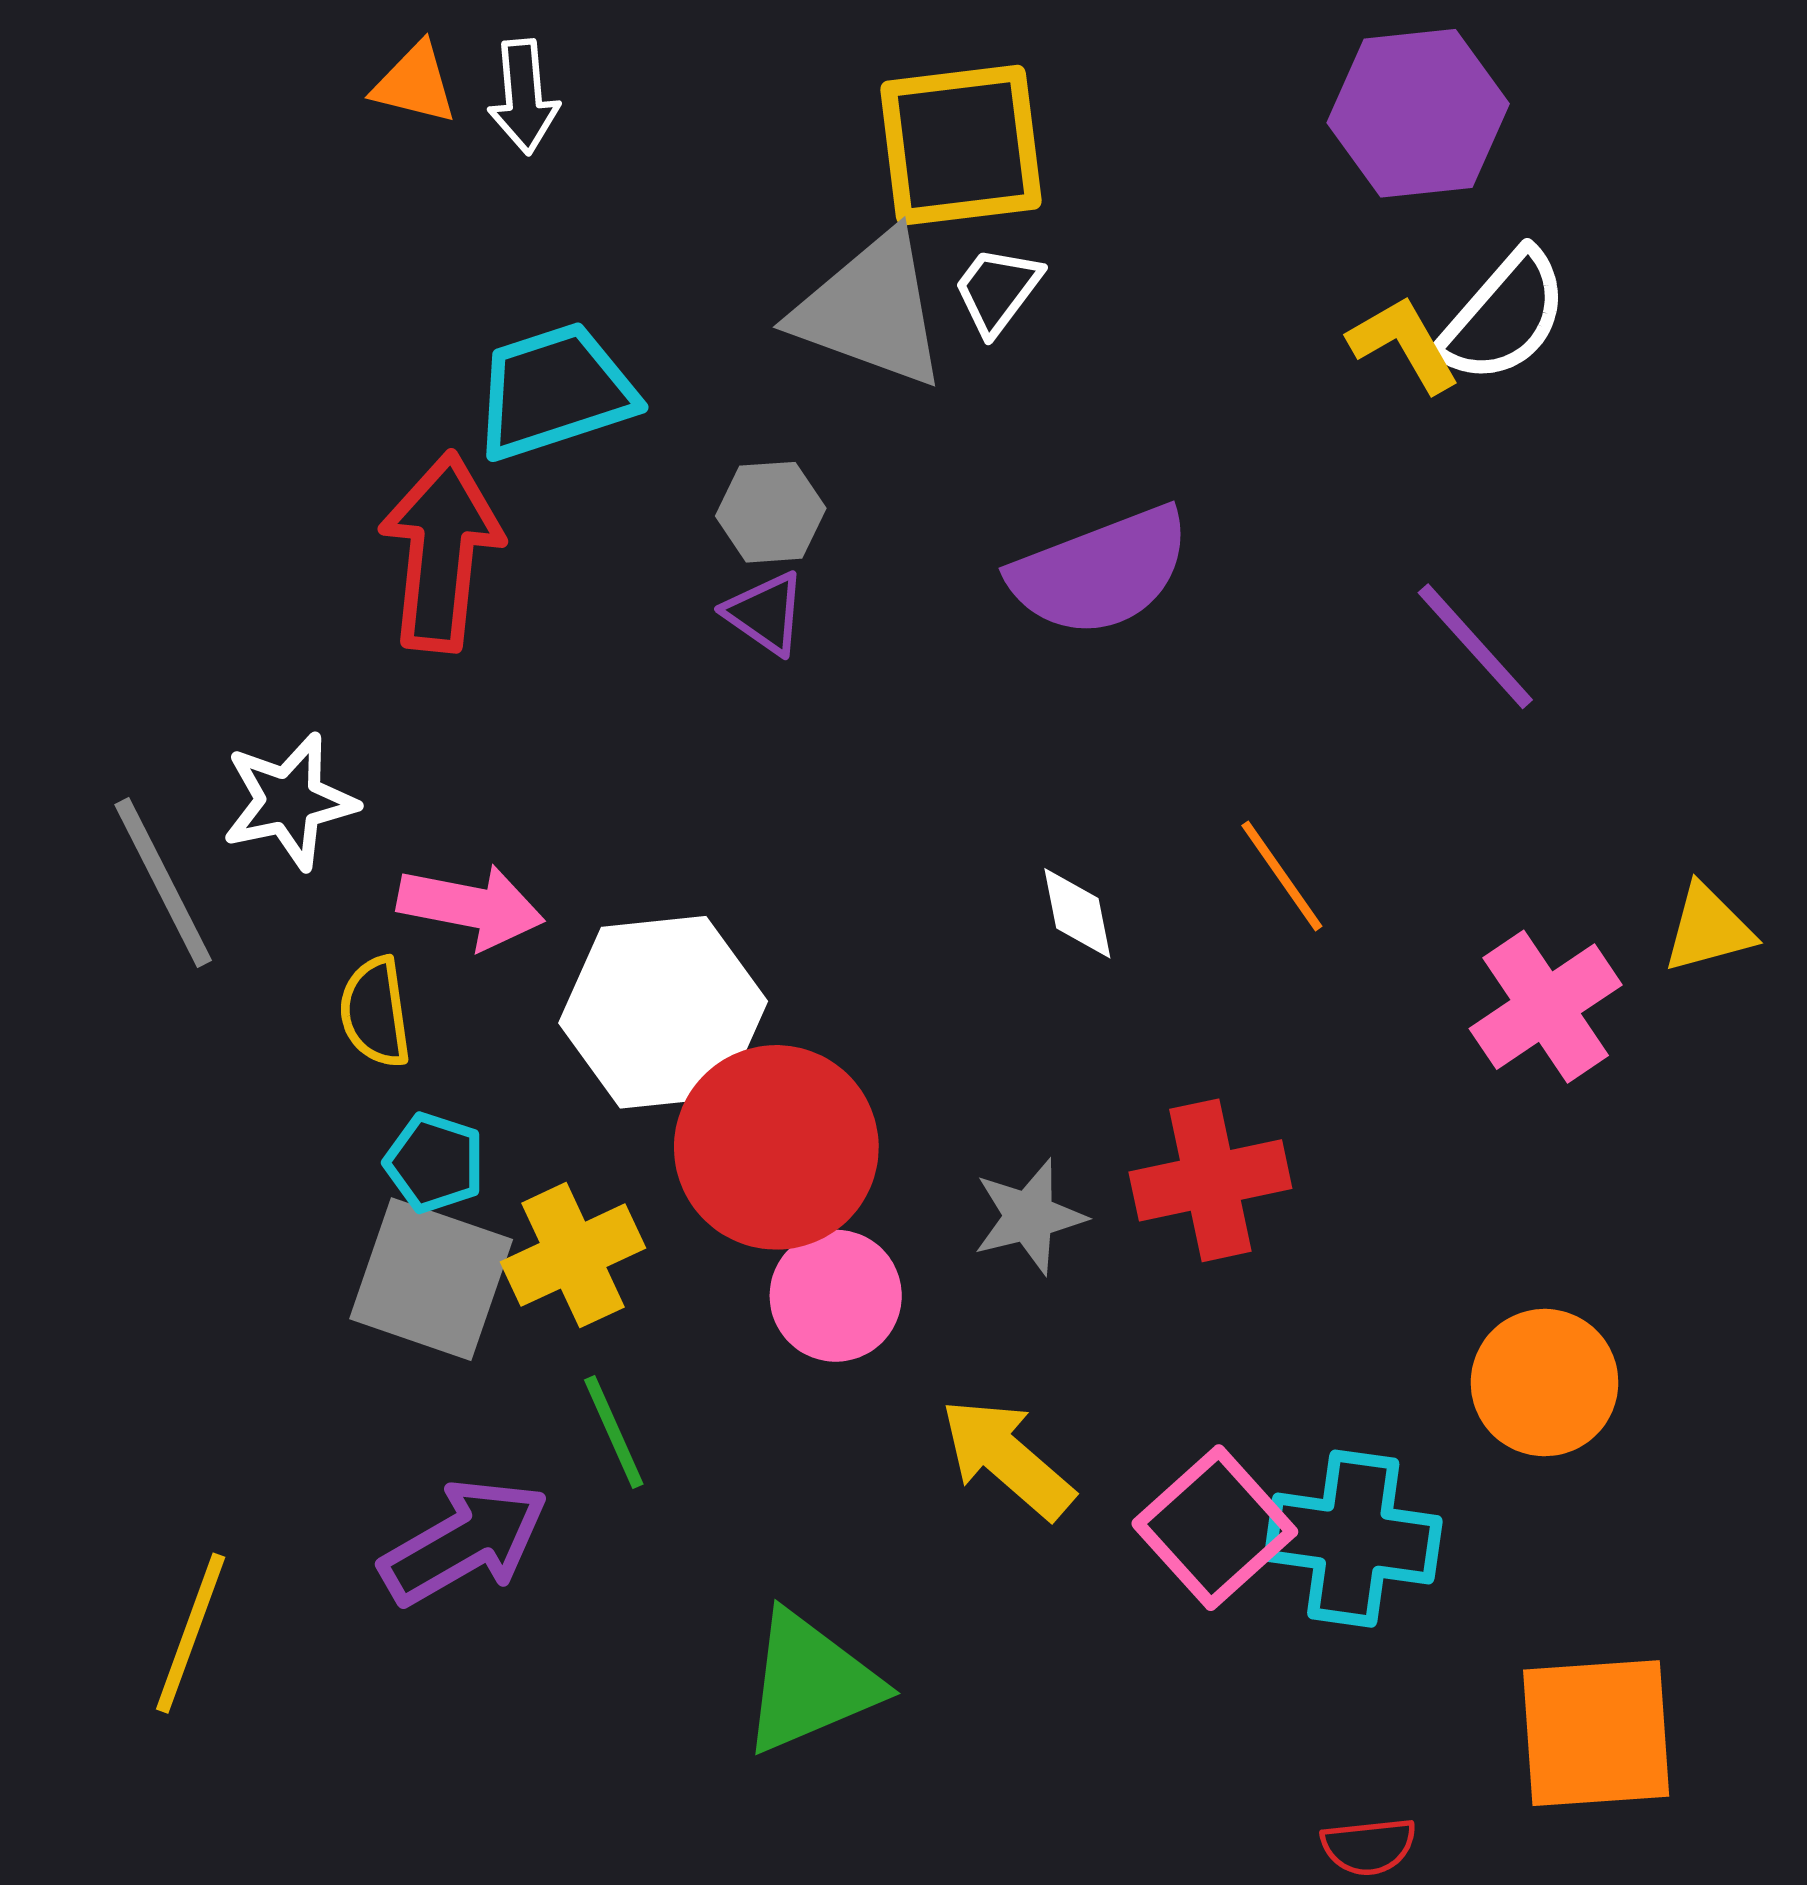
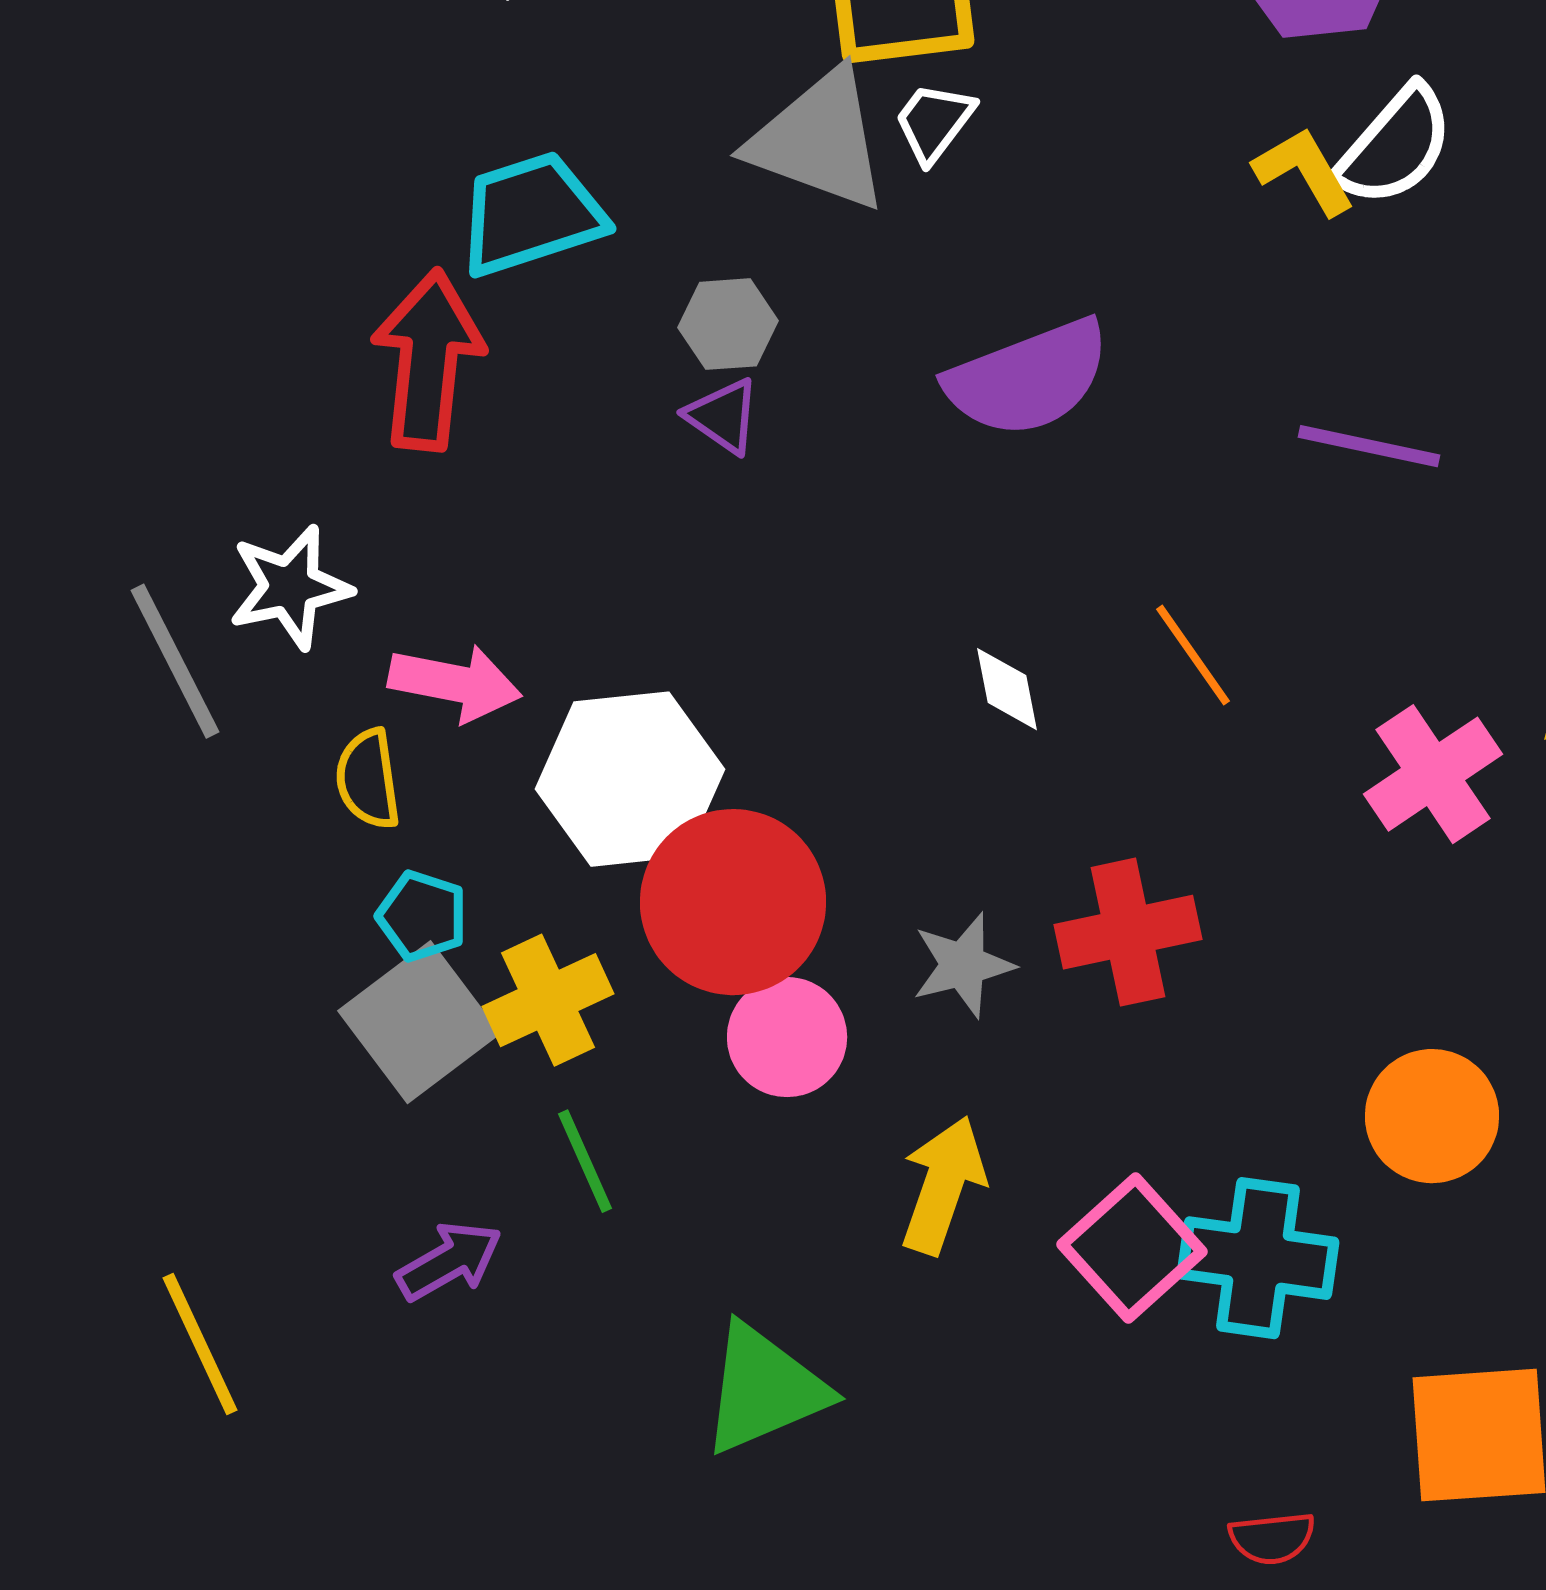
purple line: (1475, 646) -> (1369, 446), turned -36
gray square: (431, 1279) -> (419, 1022), turned 34
yellow arrow: (1007, 1458) -> (943, 1185), turned 68
purple arrow: (464, 1542) -> (449, 1261), size x0.7
yellow line: (191, 1633) -> (200, 1344), turned -45

